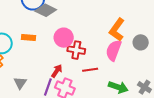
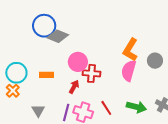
orange rectangle: (28, 37) -> (46, 75), moved
red line: (90, 70) -> (106, 108), moved, turned 70
red arrow: (57, 71) -> (74, 87), moved

